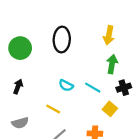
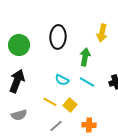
green arrow: (112, 64) -> (85, 57), moved
black arrow: (18, 87) -> (17, 81), size x1.6
yellow square: (110, 109) -> (70, 105), moved

